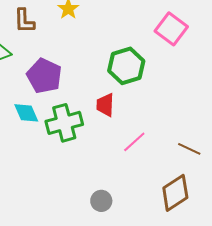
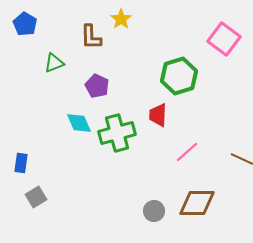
brown L-shape: (24, 21) -> (91, 37), moved
purple pentagon: (44, 76) -> (97, 86), size x0.7
brown diamond: (175, 193) -> (197, 203), moved, turned 33

